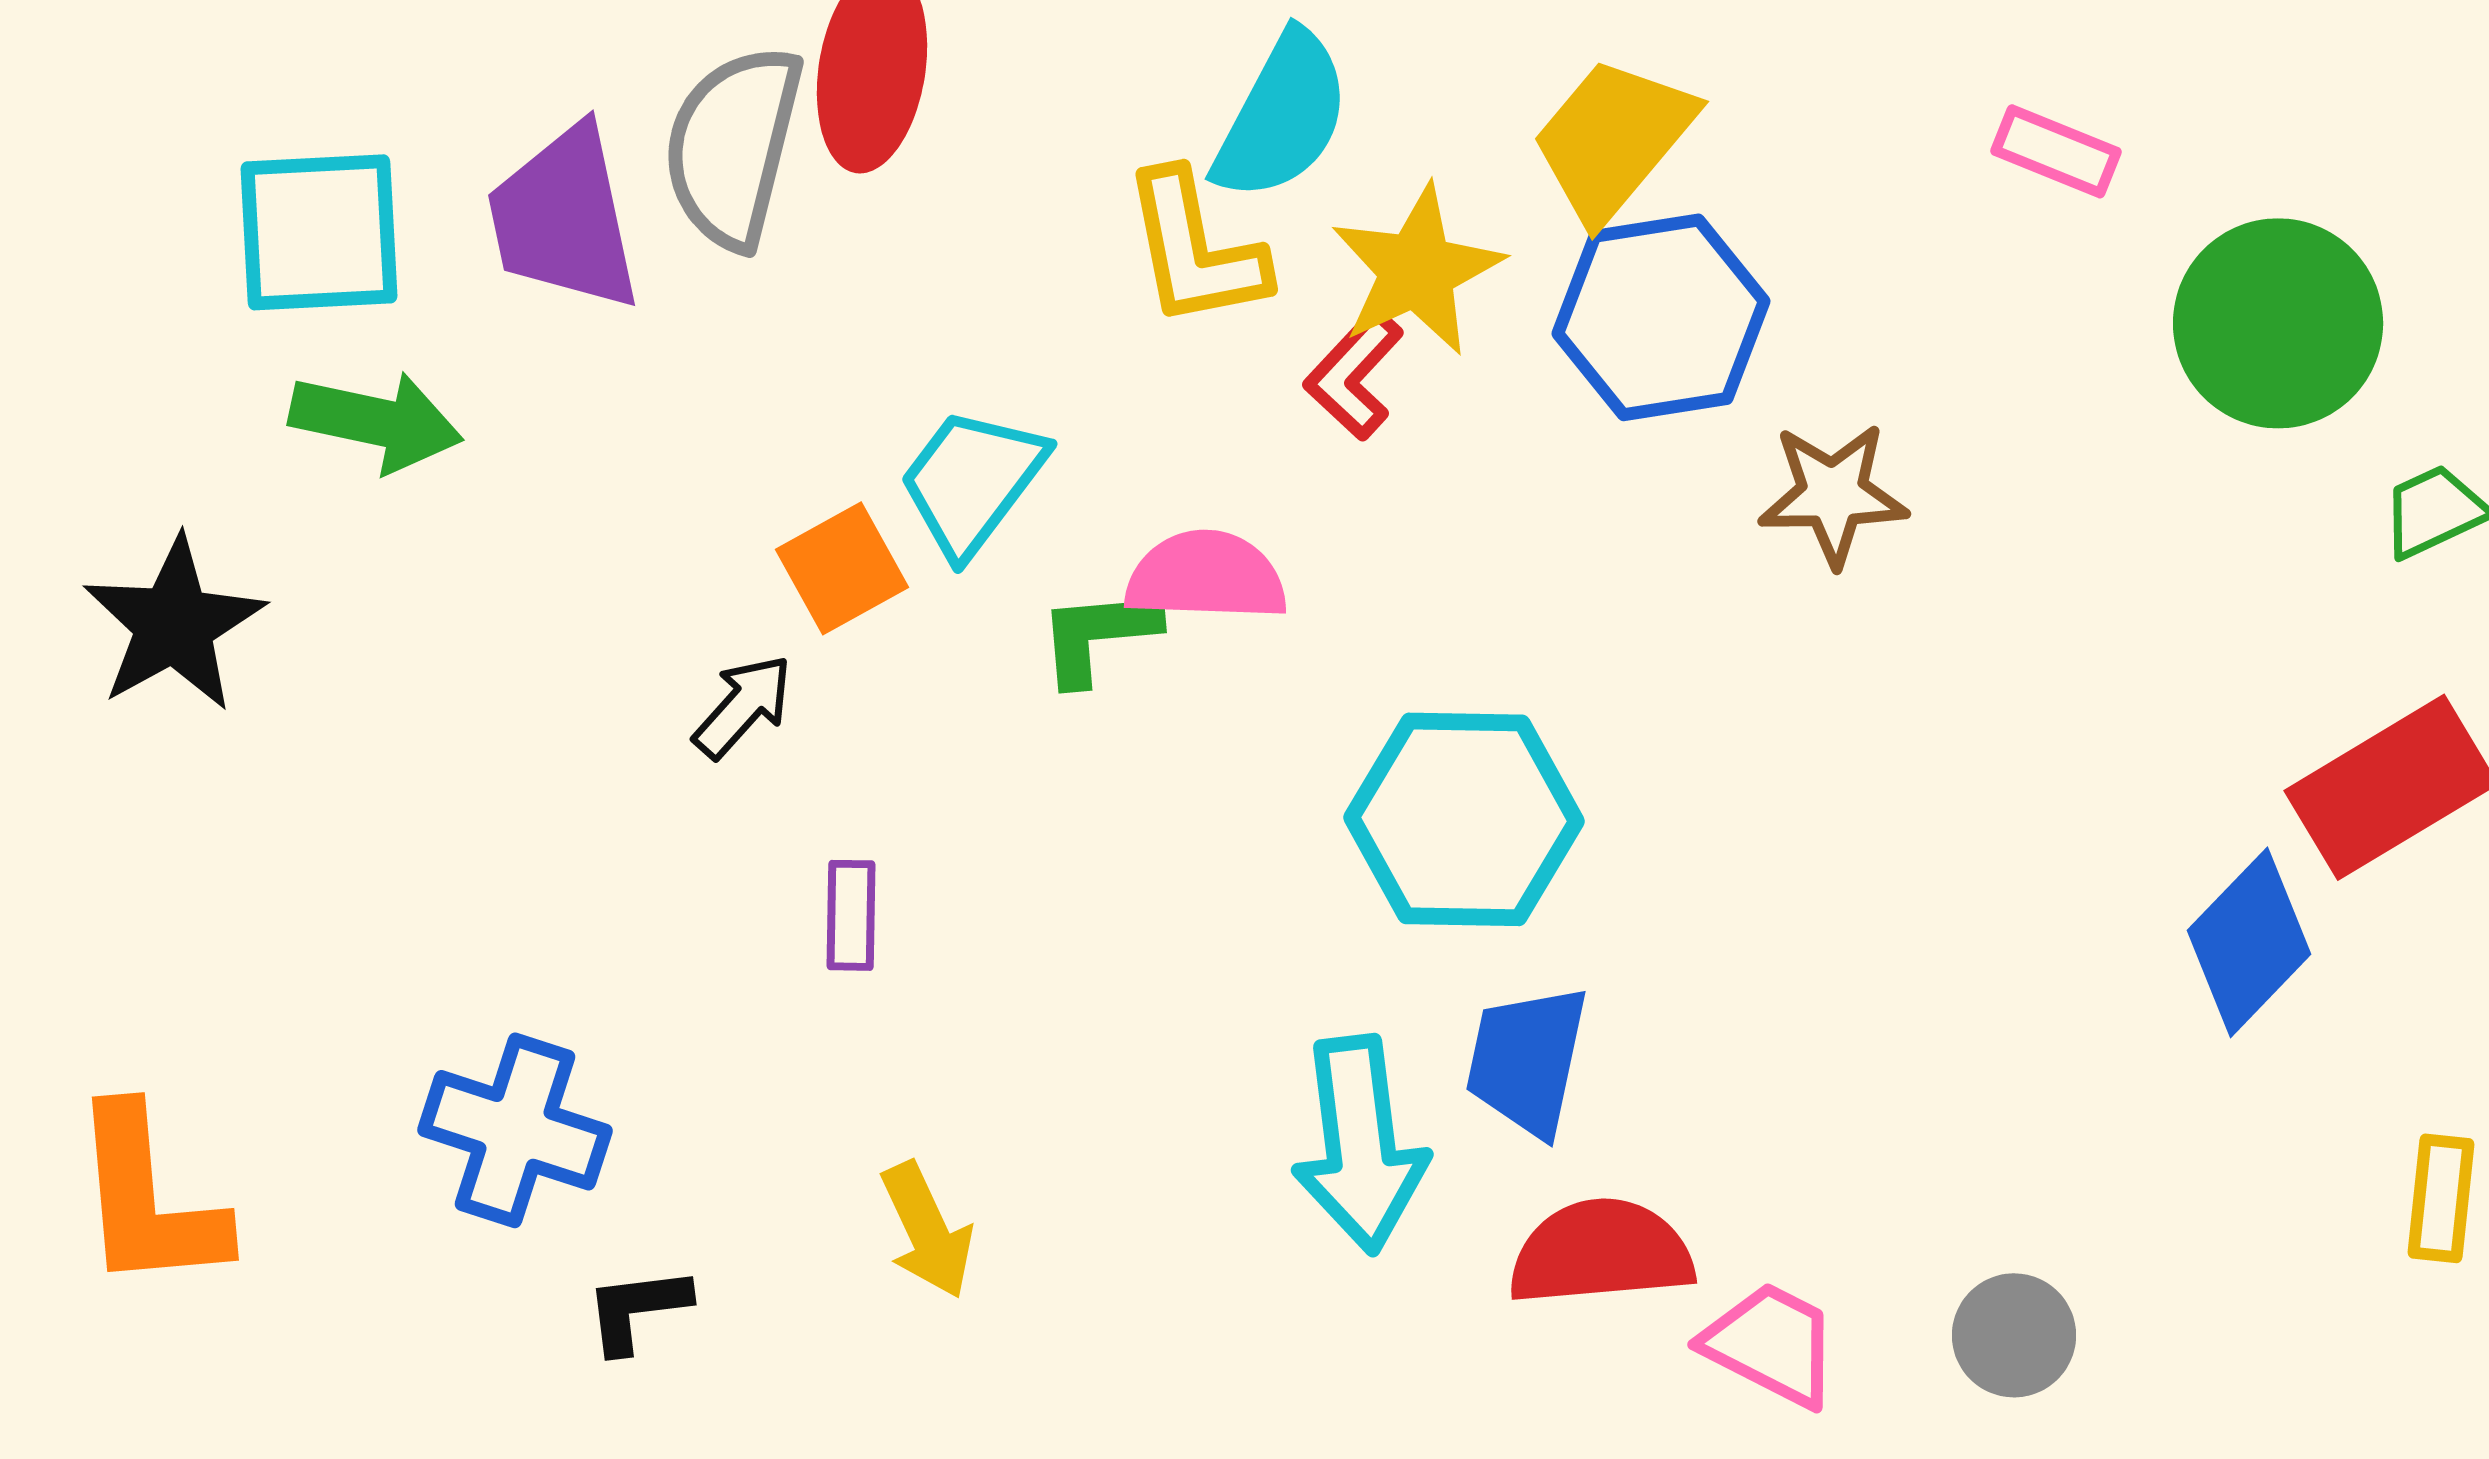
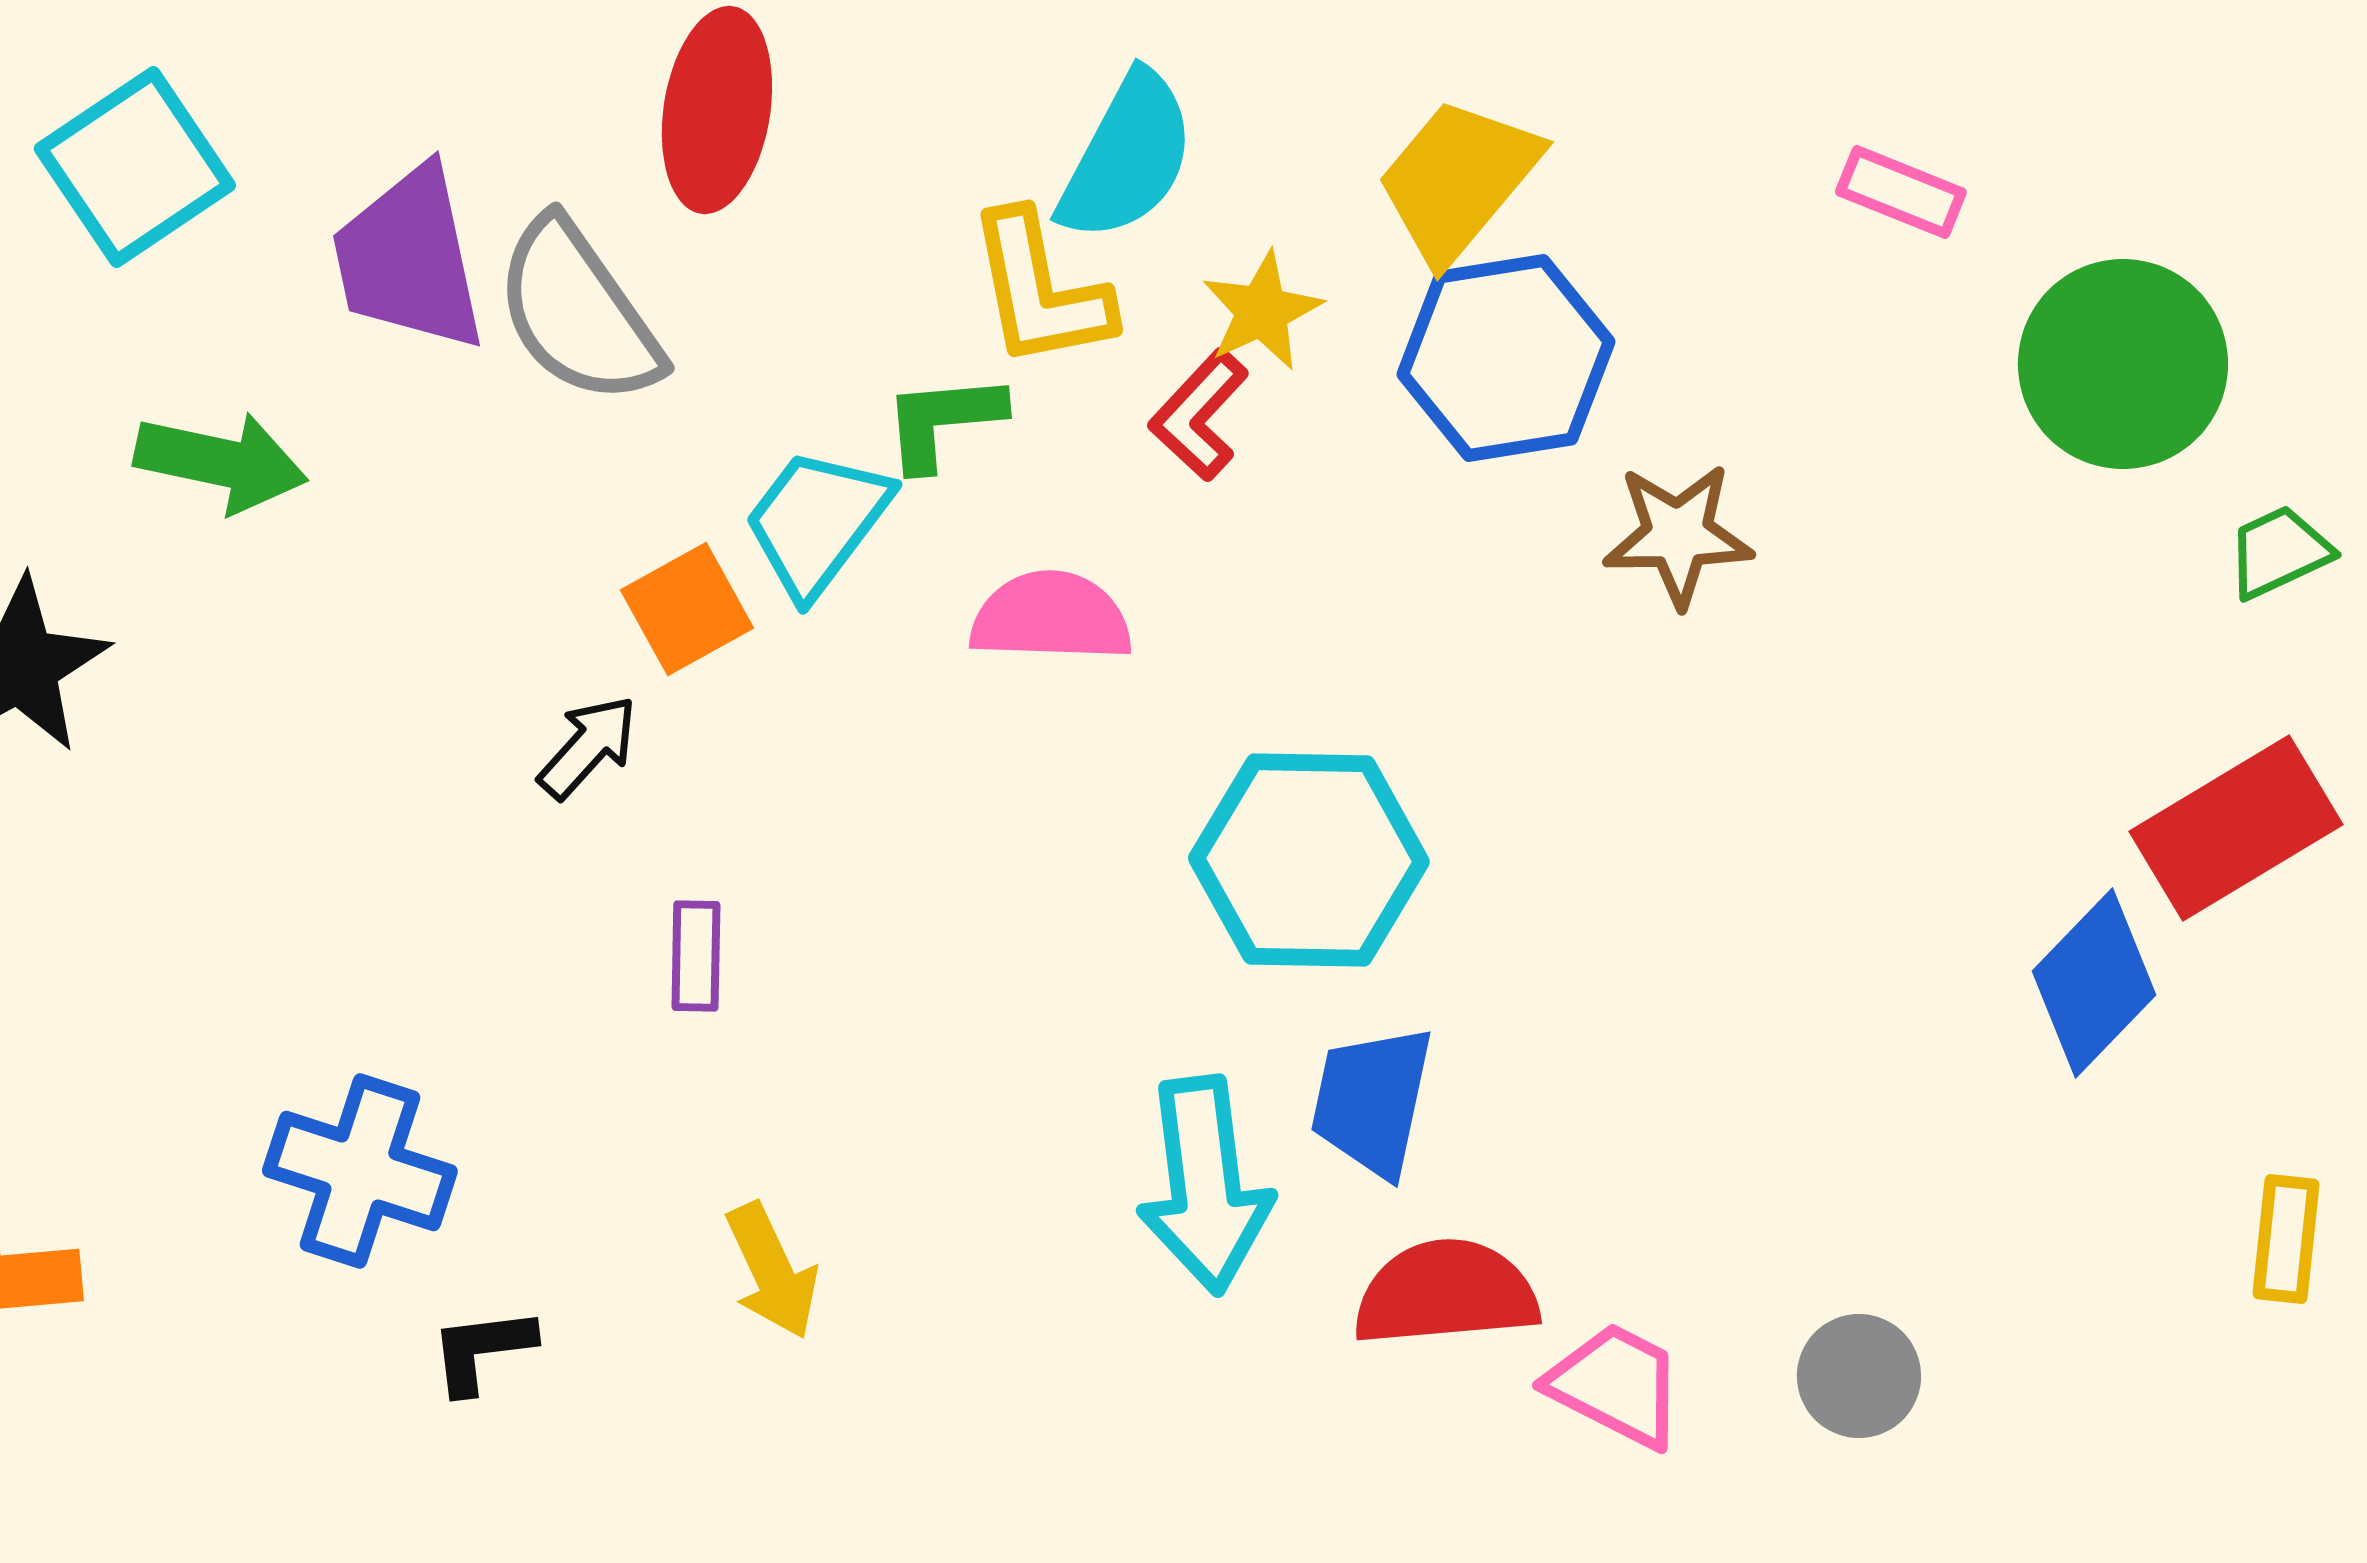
gray semicircle: (733, 146) -> (578, 312), moved, turned -49
cyan square: (319, 232) -> (135, 167), moved, turned -31
yellow star: (1417, 270) -> (1262, 311), size x0.7
green L-shape: (1098, 635) -> (943, 421), moved

